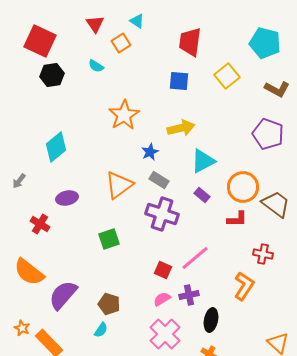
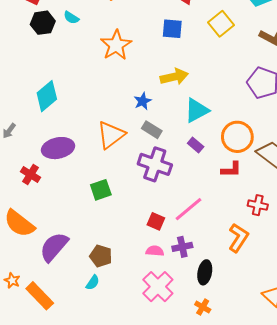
cyan semicircle: (96, 66) -> (71, 18), moved
orange star: (124, 115) -> (116, 45), moved
purple ellipse: (67, 198) -> (58, 148), size x1.4
pink semicircle: (162, 299) -> (155, 251), turned 36

